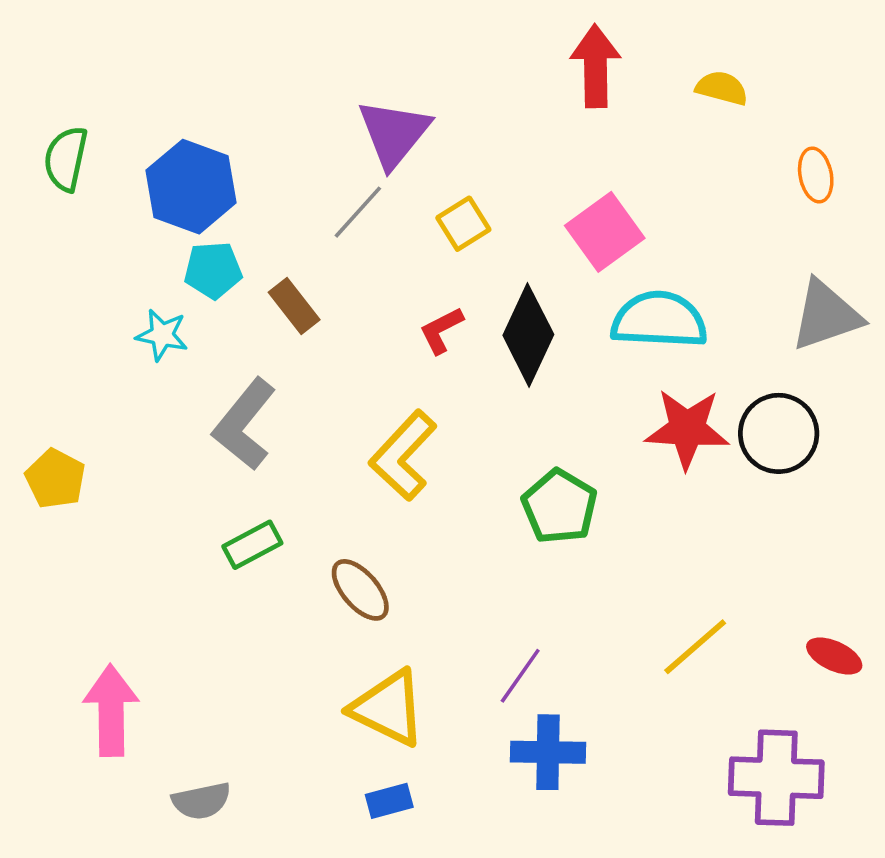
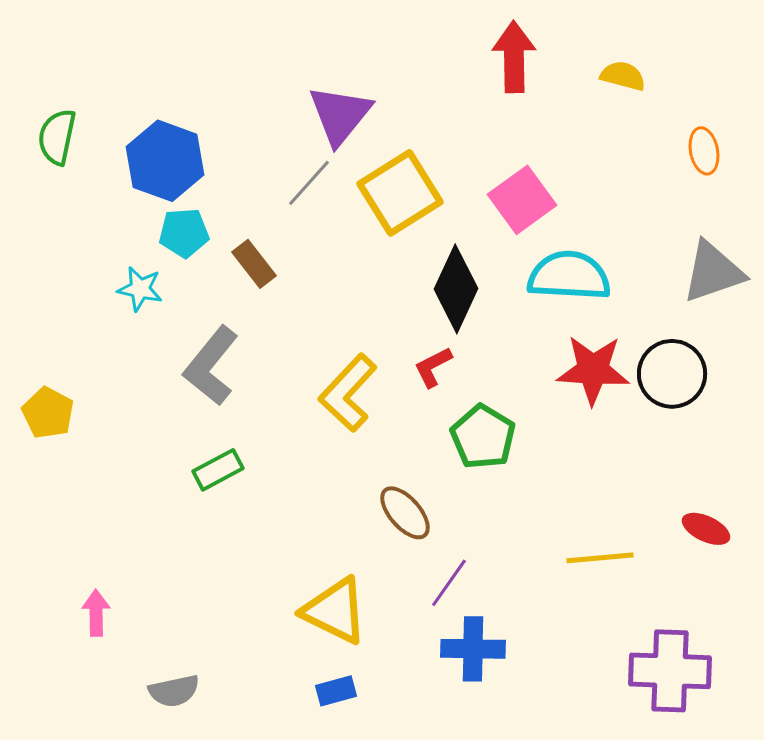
yellow square: (463, 224) -> (400, 193), size x1.8
red L-shape: (441, 330) -> (433, 367), moved
brown ellipse: (360, 590) -> (405, 513), moved
yellow line: (695, 647) -> (600, 558), turned 36
red ellipse: (834, 656) -> (706, 529), moved
pink arrow: (111, 710) -> (96, 613), size x0.6

